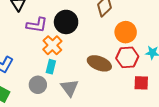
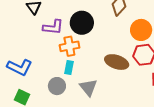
orange cross: (52, 45) -> (69, 46), turned 36

